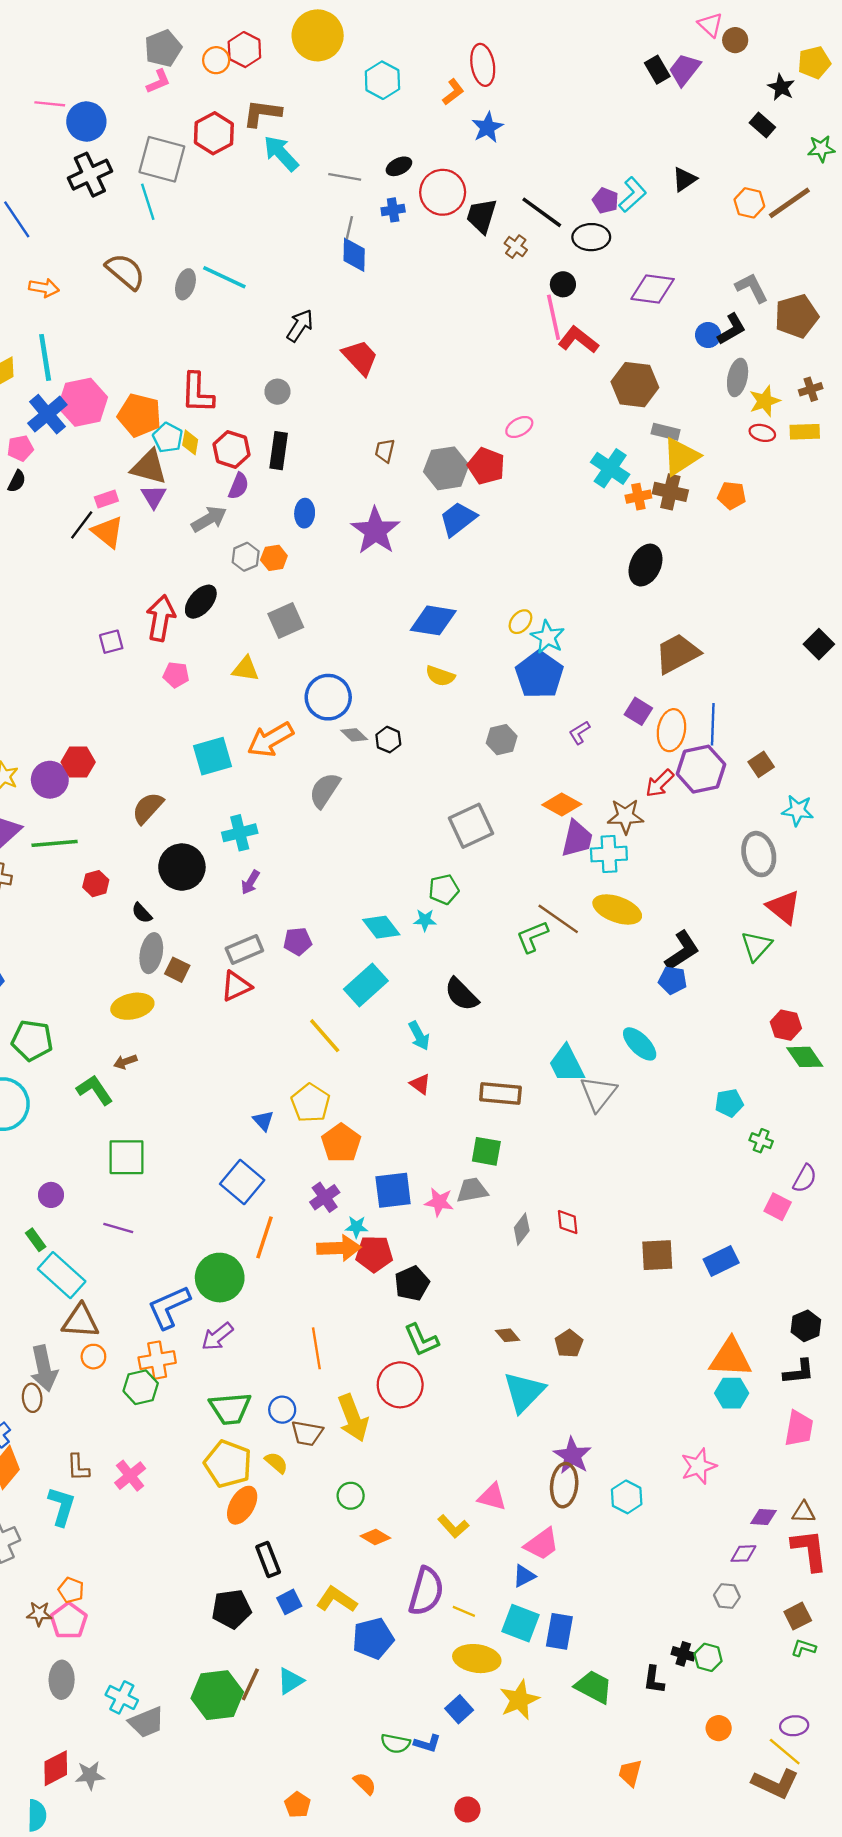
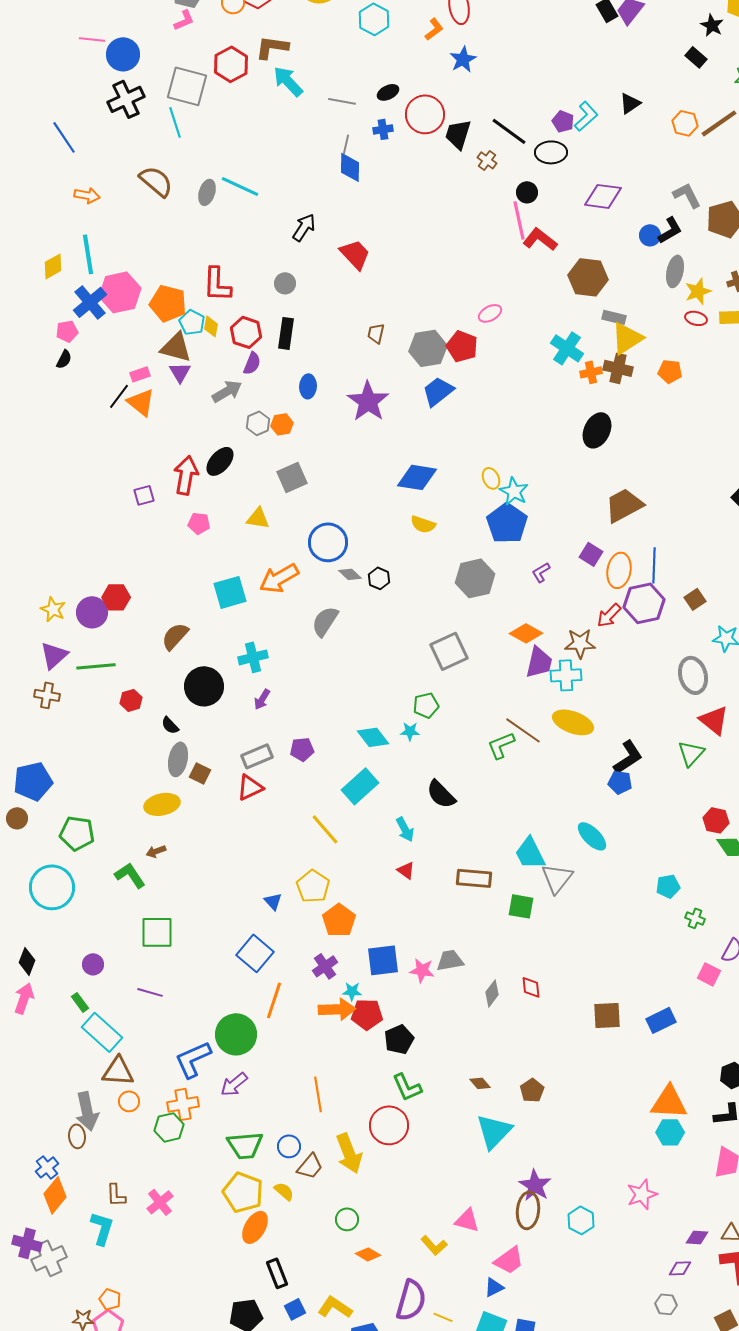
yellow ellipse: (520, 622) -> (491, 478), turned -65
gray hexagon: (502, 740) -> (475, 578), size x1.5
green square: (486, 1151) -> (521, 906), moved
brown trapezoid: (307, 1433) -> (310, 1166), turned -60

